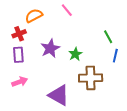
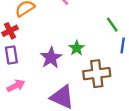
purple star: (50, 48) -> (51, 58), moved

